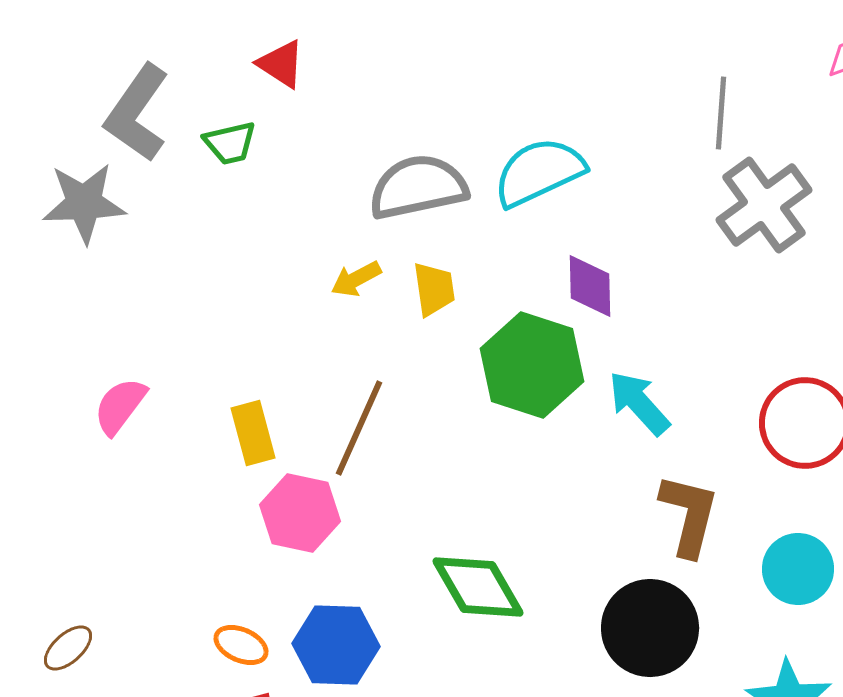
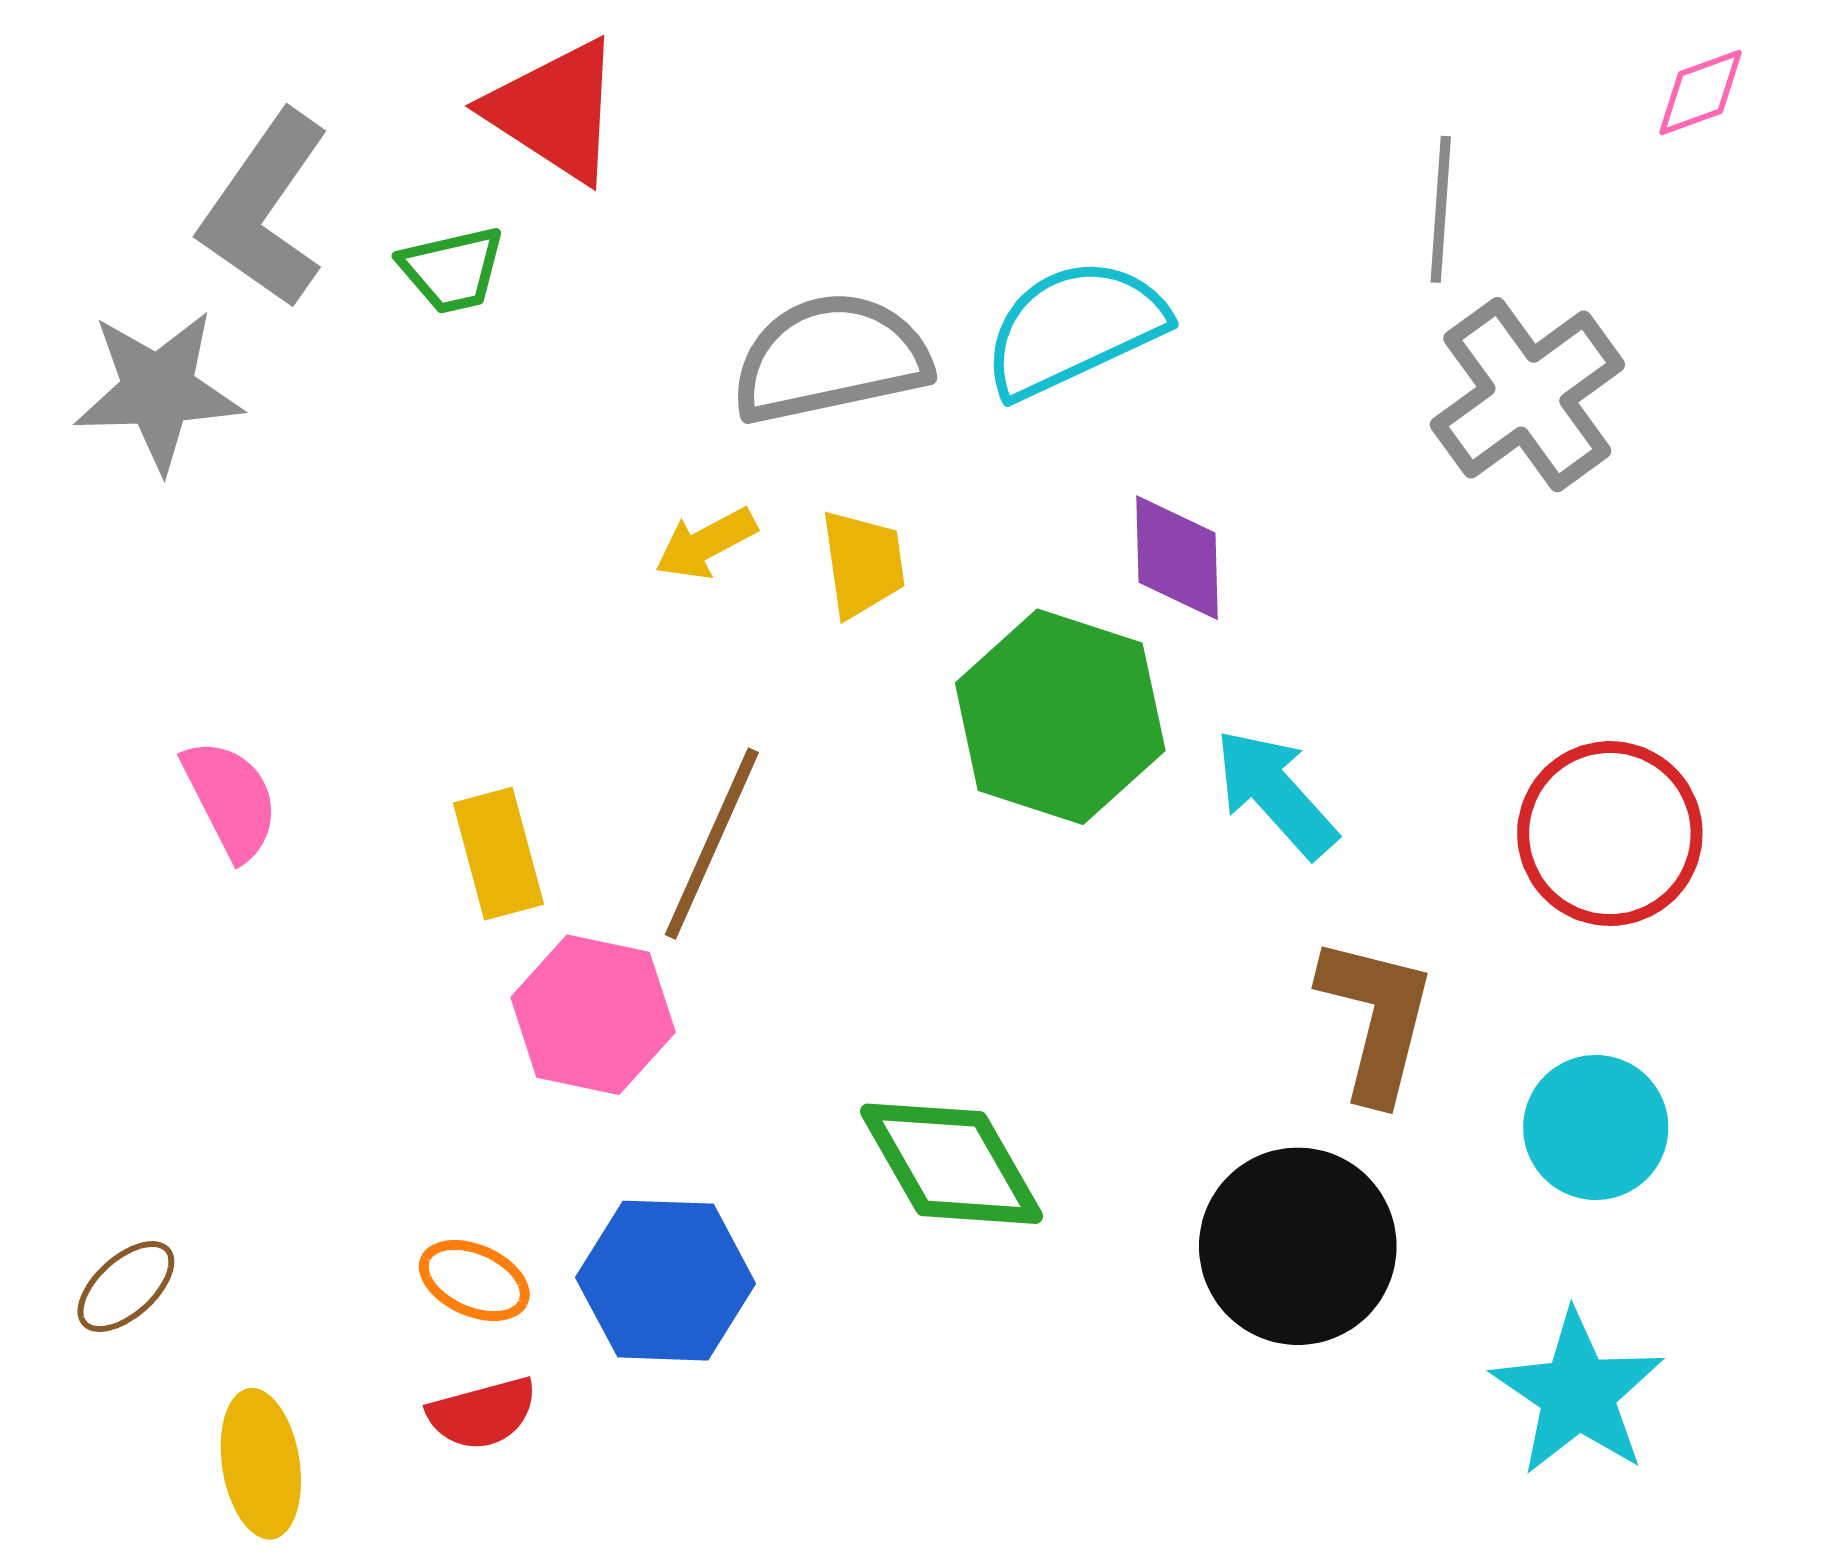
red triangle: (281, 64) -> (555, 111), size x1.5
pink semicircle: (120, 406) -> (231, 799), turned 116

